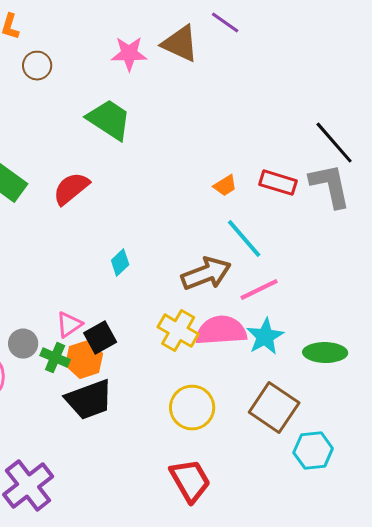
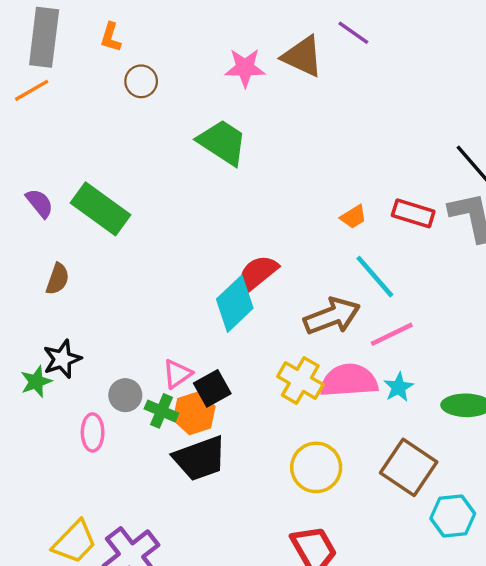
red semicircle: (71, 189) -> (257, 273), moved
cyan diamond: (120, 263) -> (235, 304), size x1.8
cyan star: (265, 337) -> (399, 387), size x0.7

